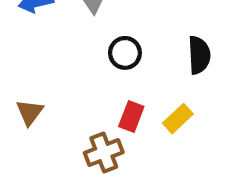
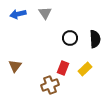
black circle: (125, 53) -> (70, 38), moved

